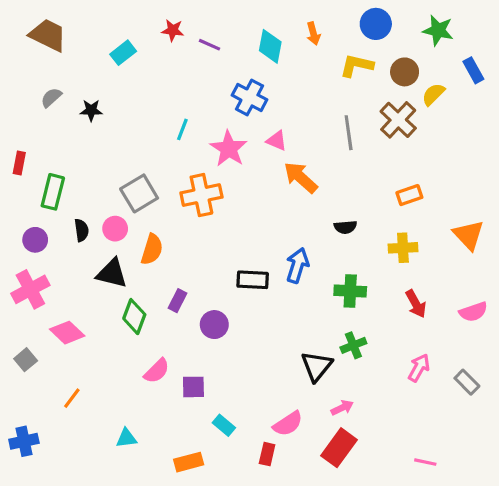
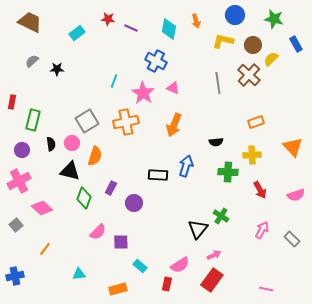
orange arrow: (301, 177) -> (174, 125), moved, turned -110
green cross: (350, 291) -> (228, 172), moved
green cross: (353, 345) -> (221, 216), turned -35

